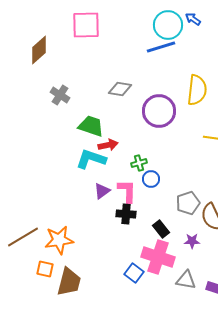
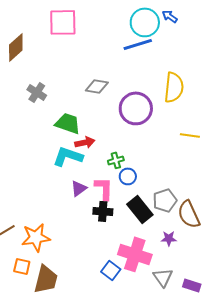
black rectangle: (161, 229) -> (140, 209), moved, size x1.5
gray triangle: (186, 280) -> (163, 277), turned 45

